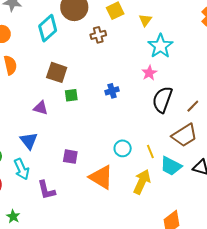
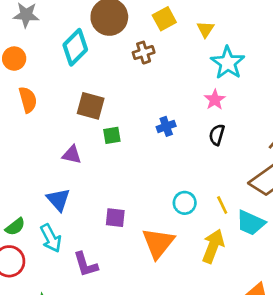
black semicircle: (162, 100) -> (217, 135), moved, size x0.6
orange triangle: (101, 177) -> (158, 243), turned 40

